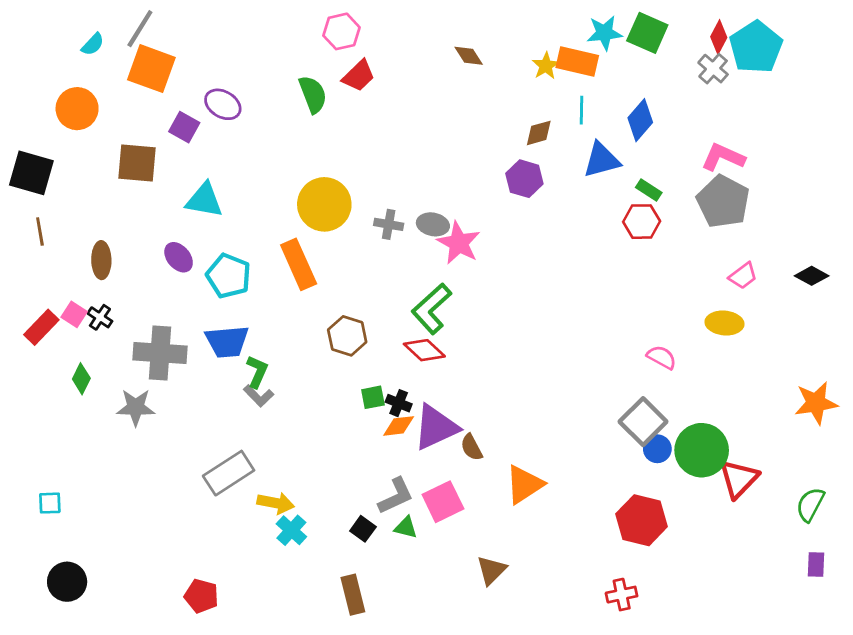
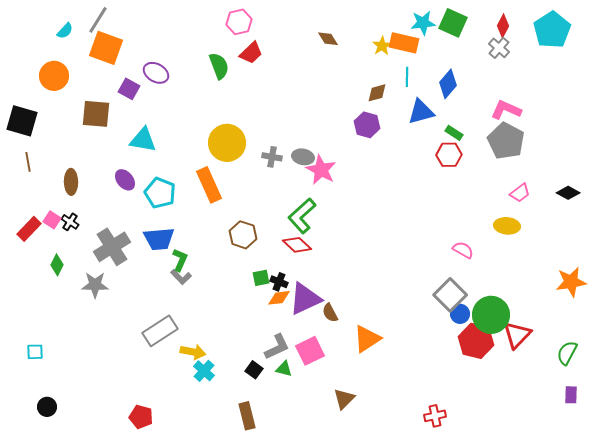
cyan pentagon: (756, 47) -> (552, 30), moved
gray cross: (160, 353) -> (112, 247), turned -36
red hexagon: (642, 520) -> (476, 341), moved
black circle: (67, 582) -> (47, 407), size x0.7

